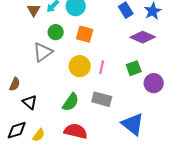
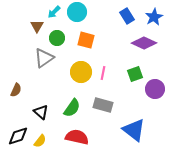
brown triangle: (34, 10) -> (37, 26), moved
black triangle: (30, 102) -> (41, 112), moved

